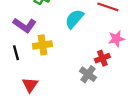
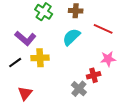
black line: (16, 53) -> (15, 63), turned 64

